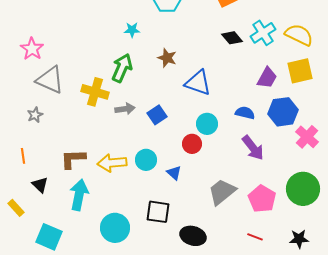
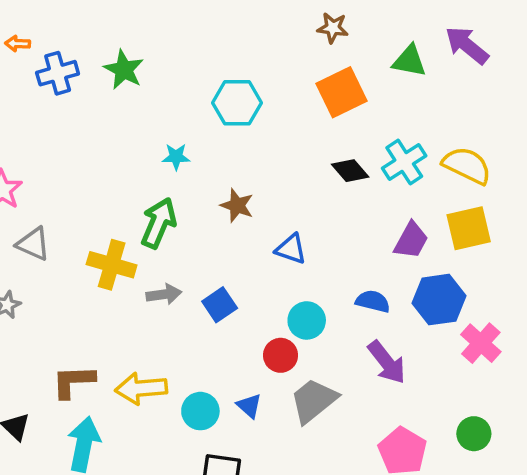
gray triangle: (50, 80) -> (33, 244), size x0.7
blue triangle: (198, 83) -> (291, 249), size x0.7
cyan circle: (146, 160) -> (200, 411), moved
green circle: (303, 189) -> (474, 434), size x0.6
gray trapezoid: (222, 192) -> (314, 401), moved

